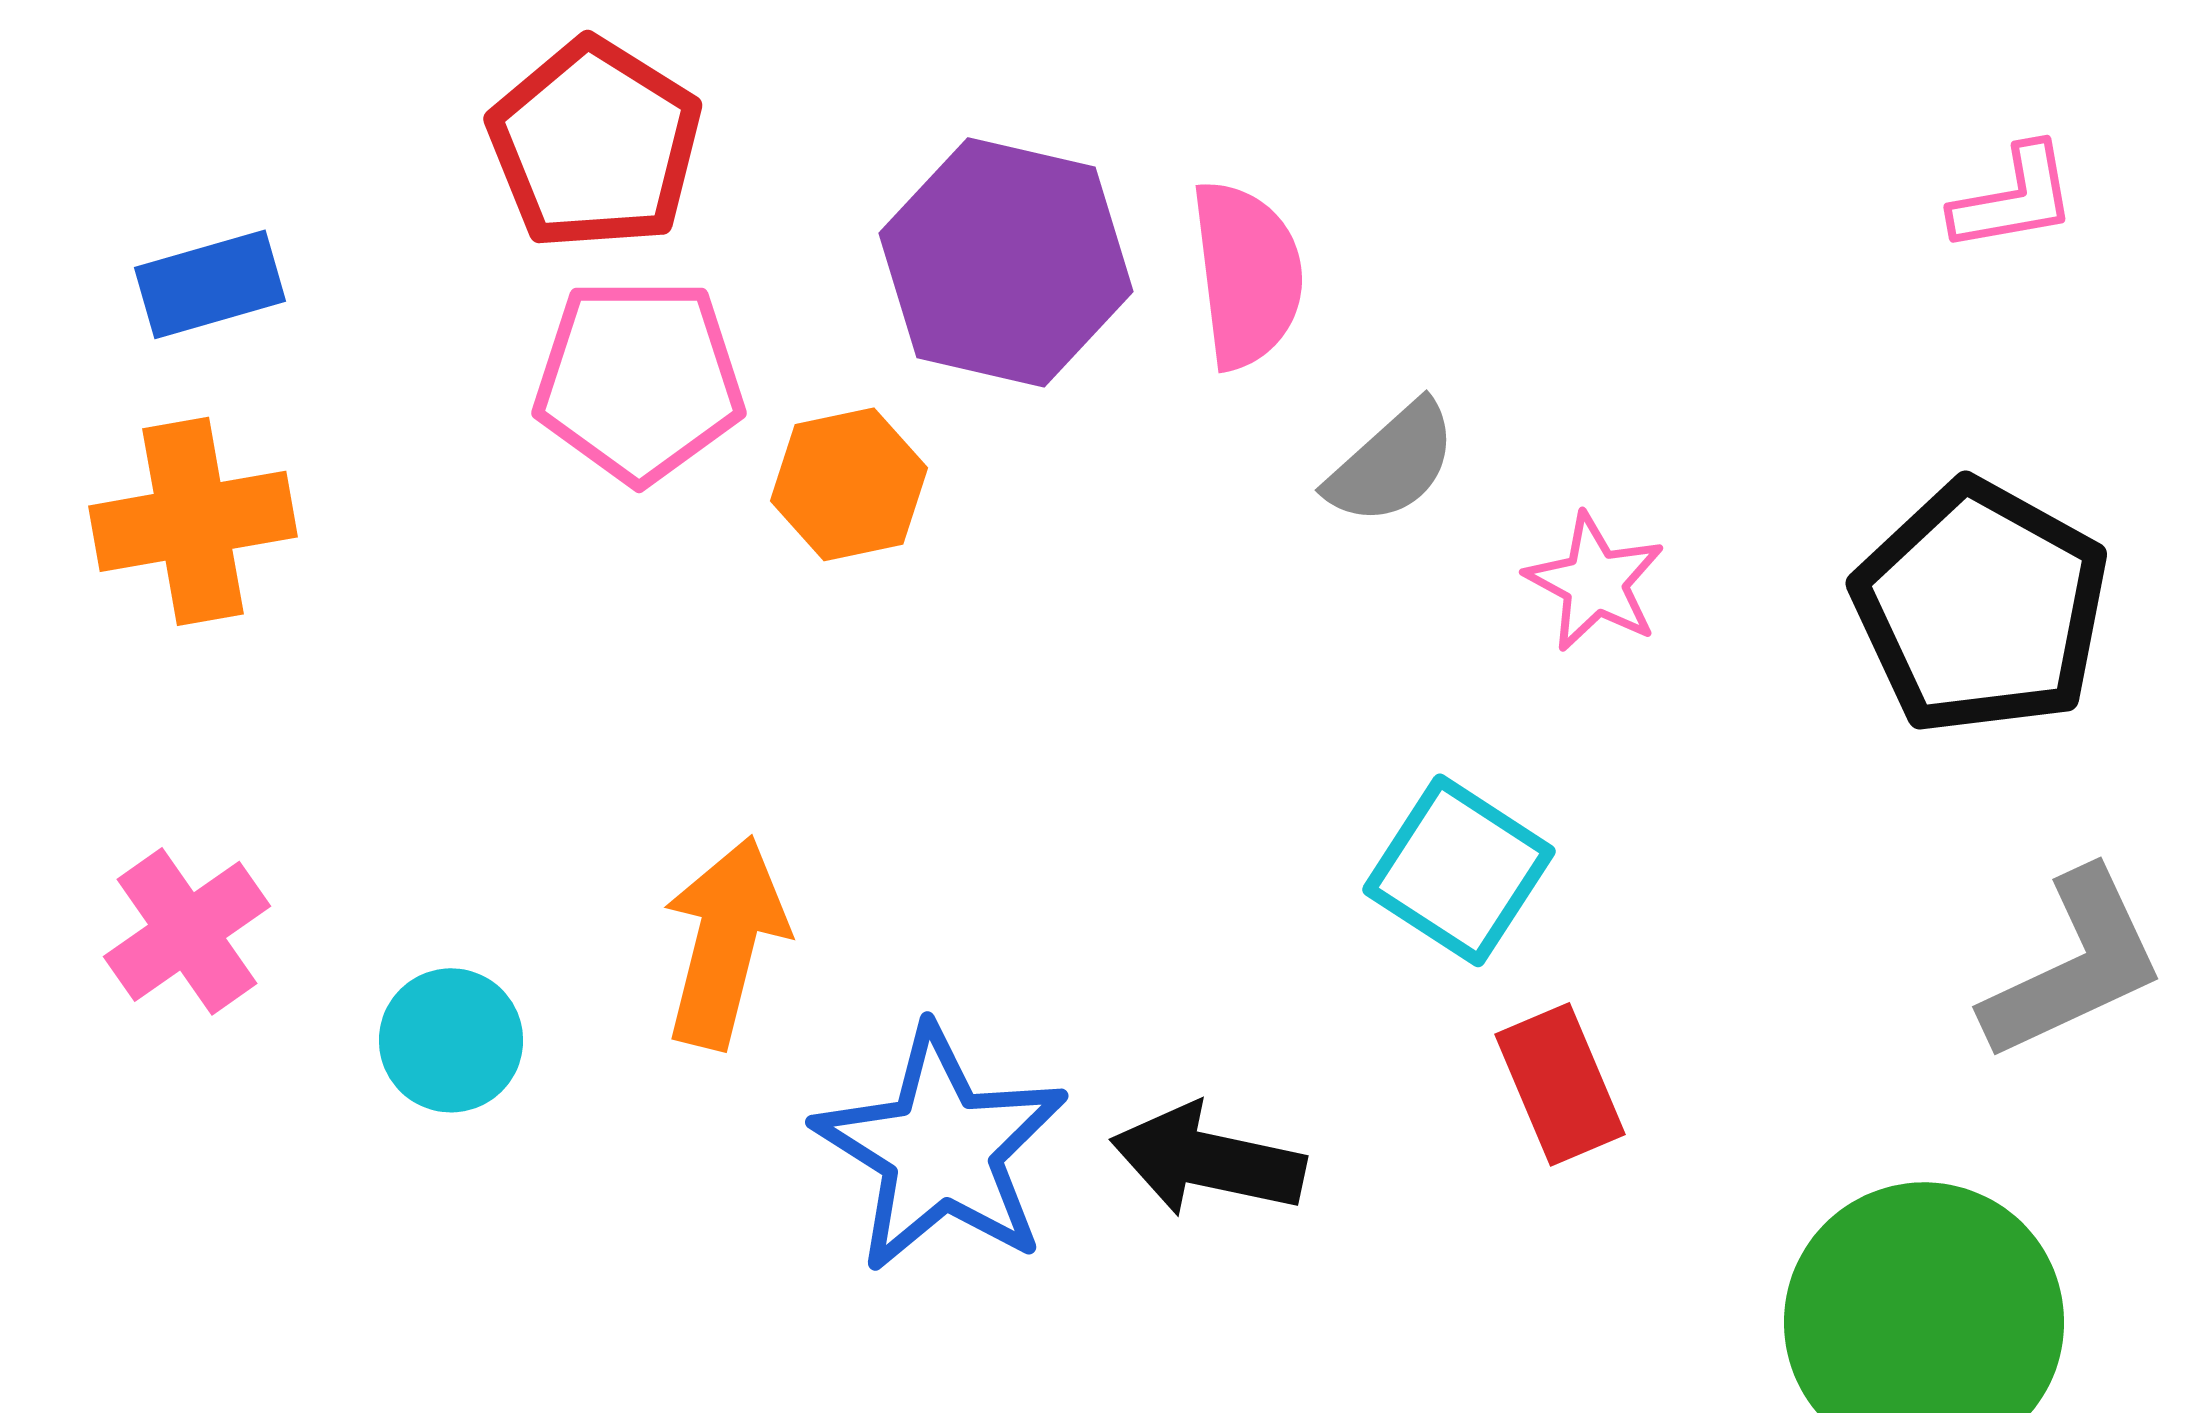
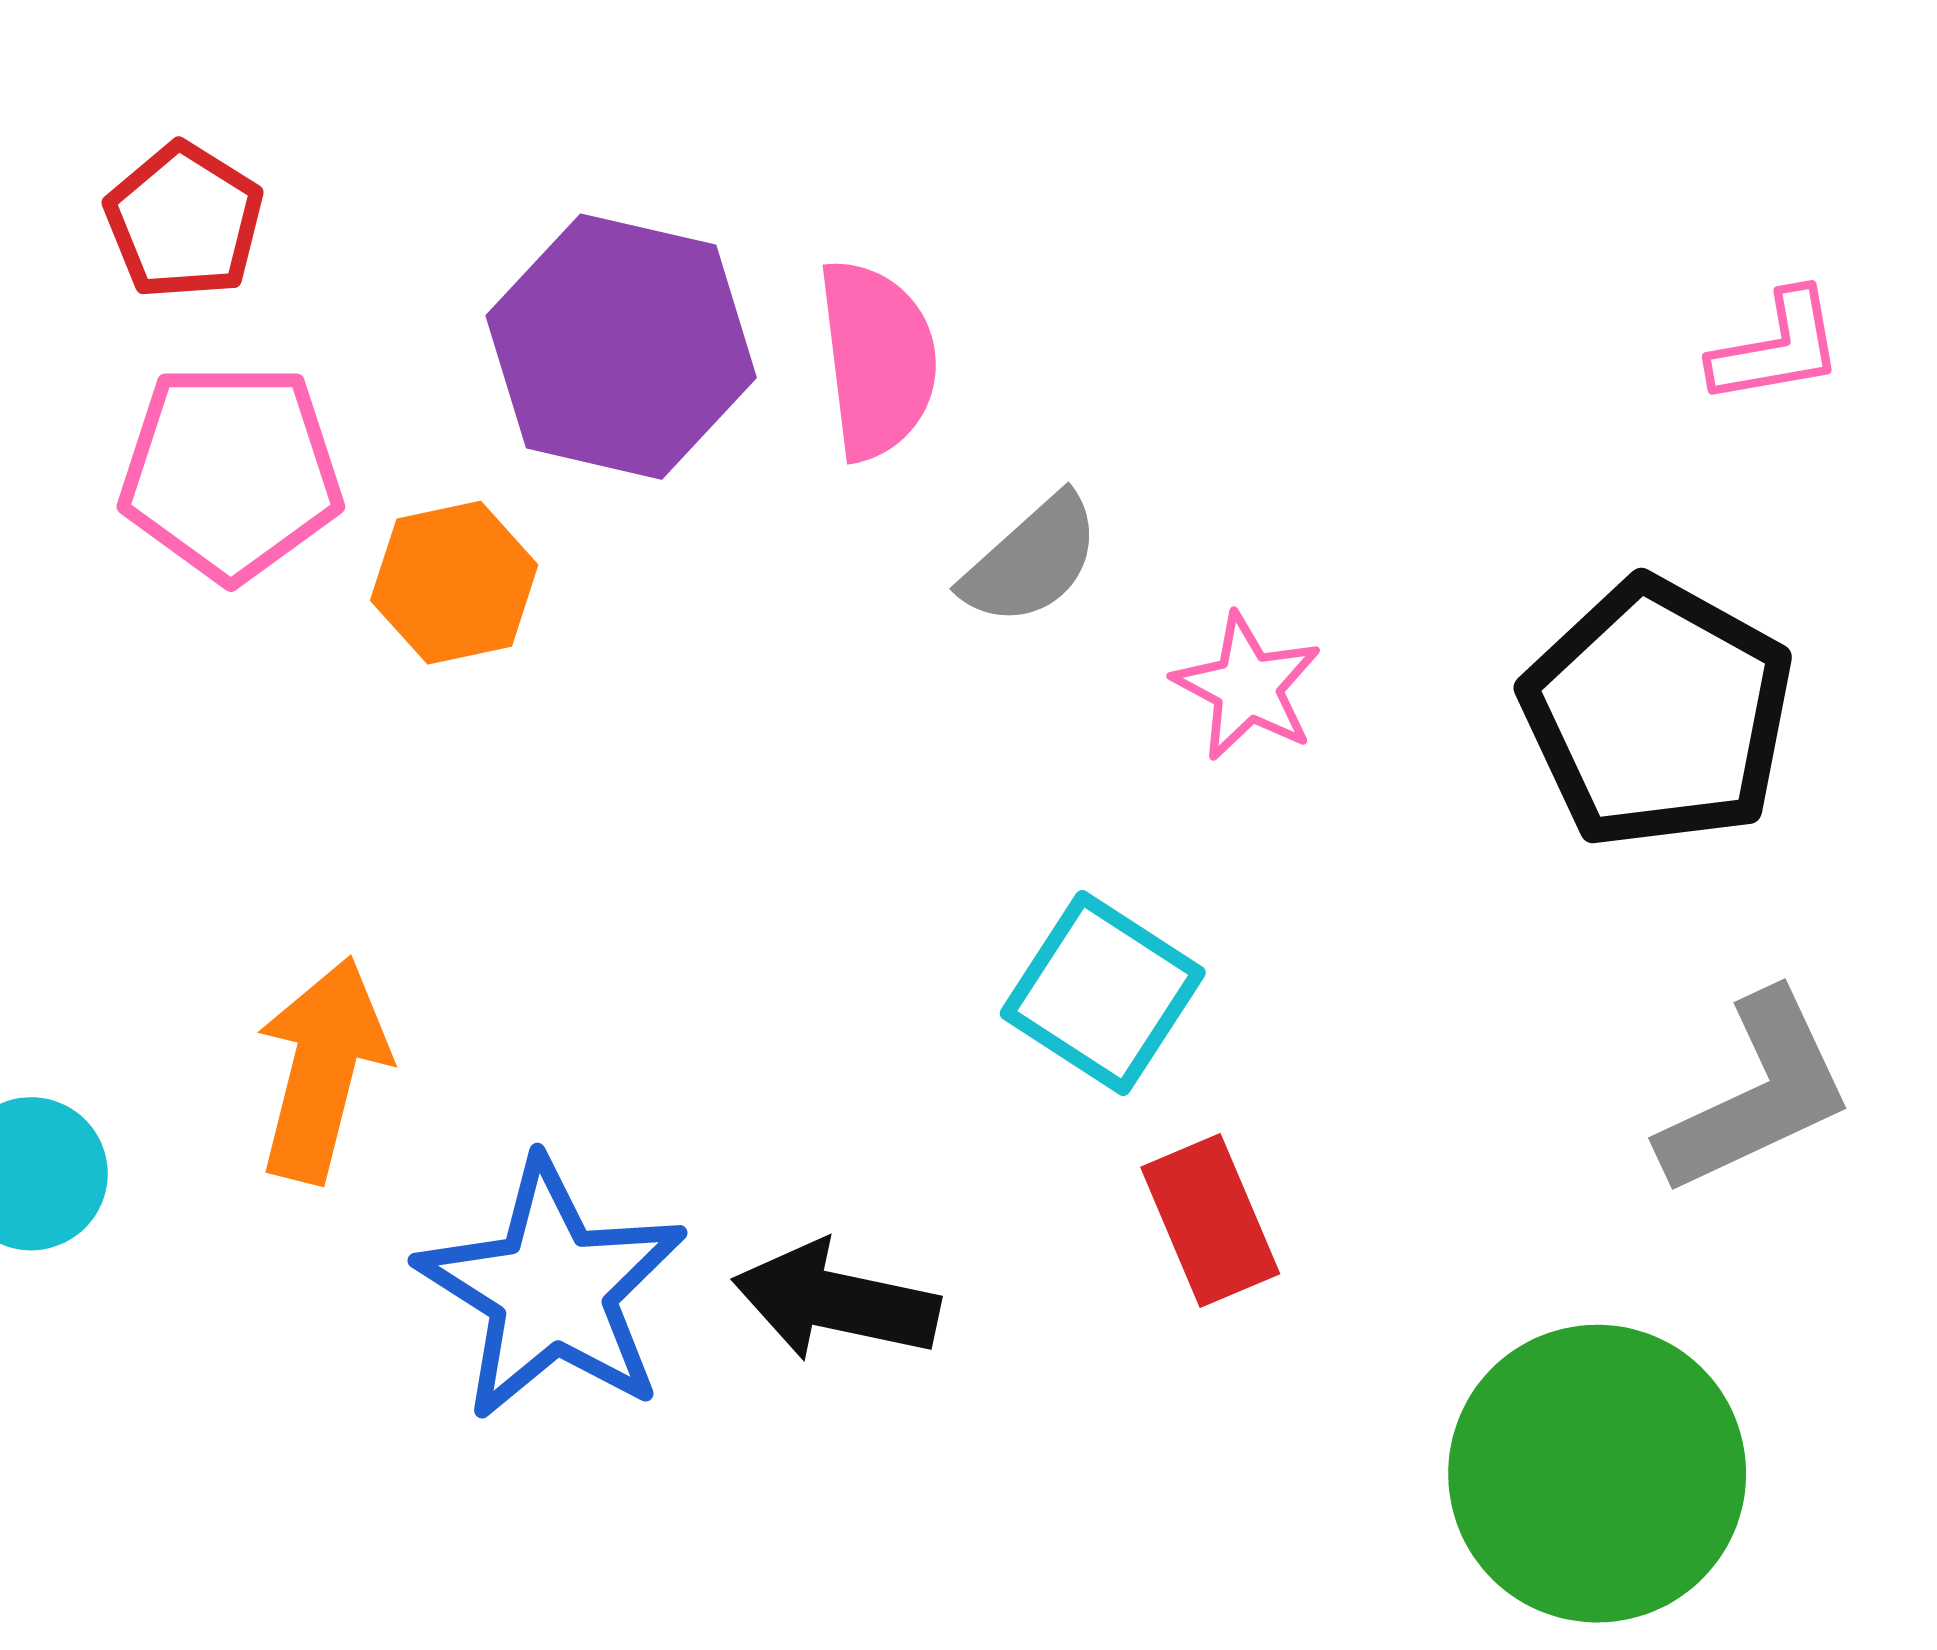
red pentagon: (595, 144) -> (184, 221), size x0.7
pink L-shape: (2014, 198) -> (1777, 348), moved

